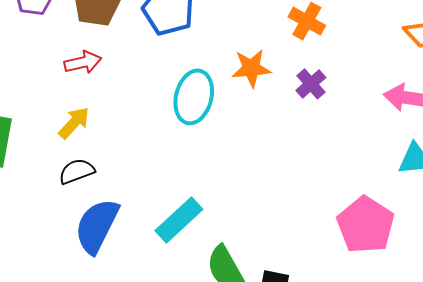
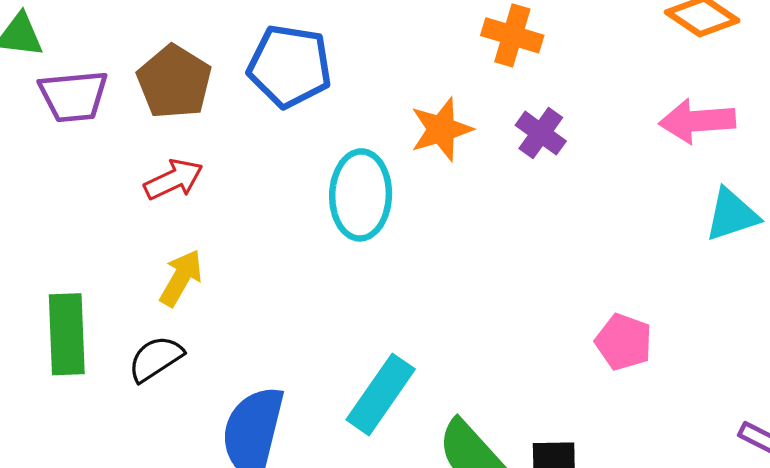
black semicircle: (77, 171) -> (156, 359), moved
pink pentagon: (366, 225) -> (624, 342), moved, size x0.6

